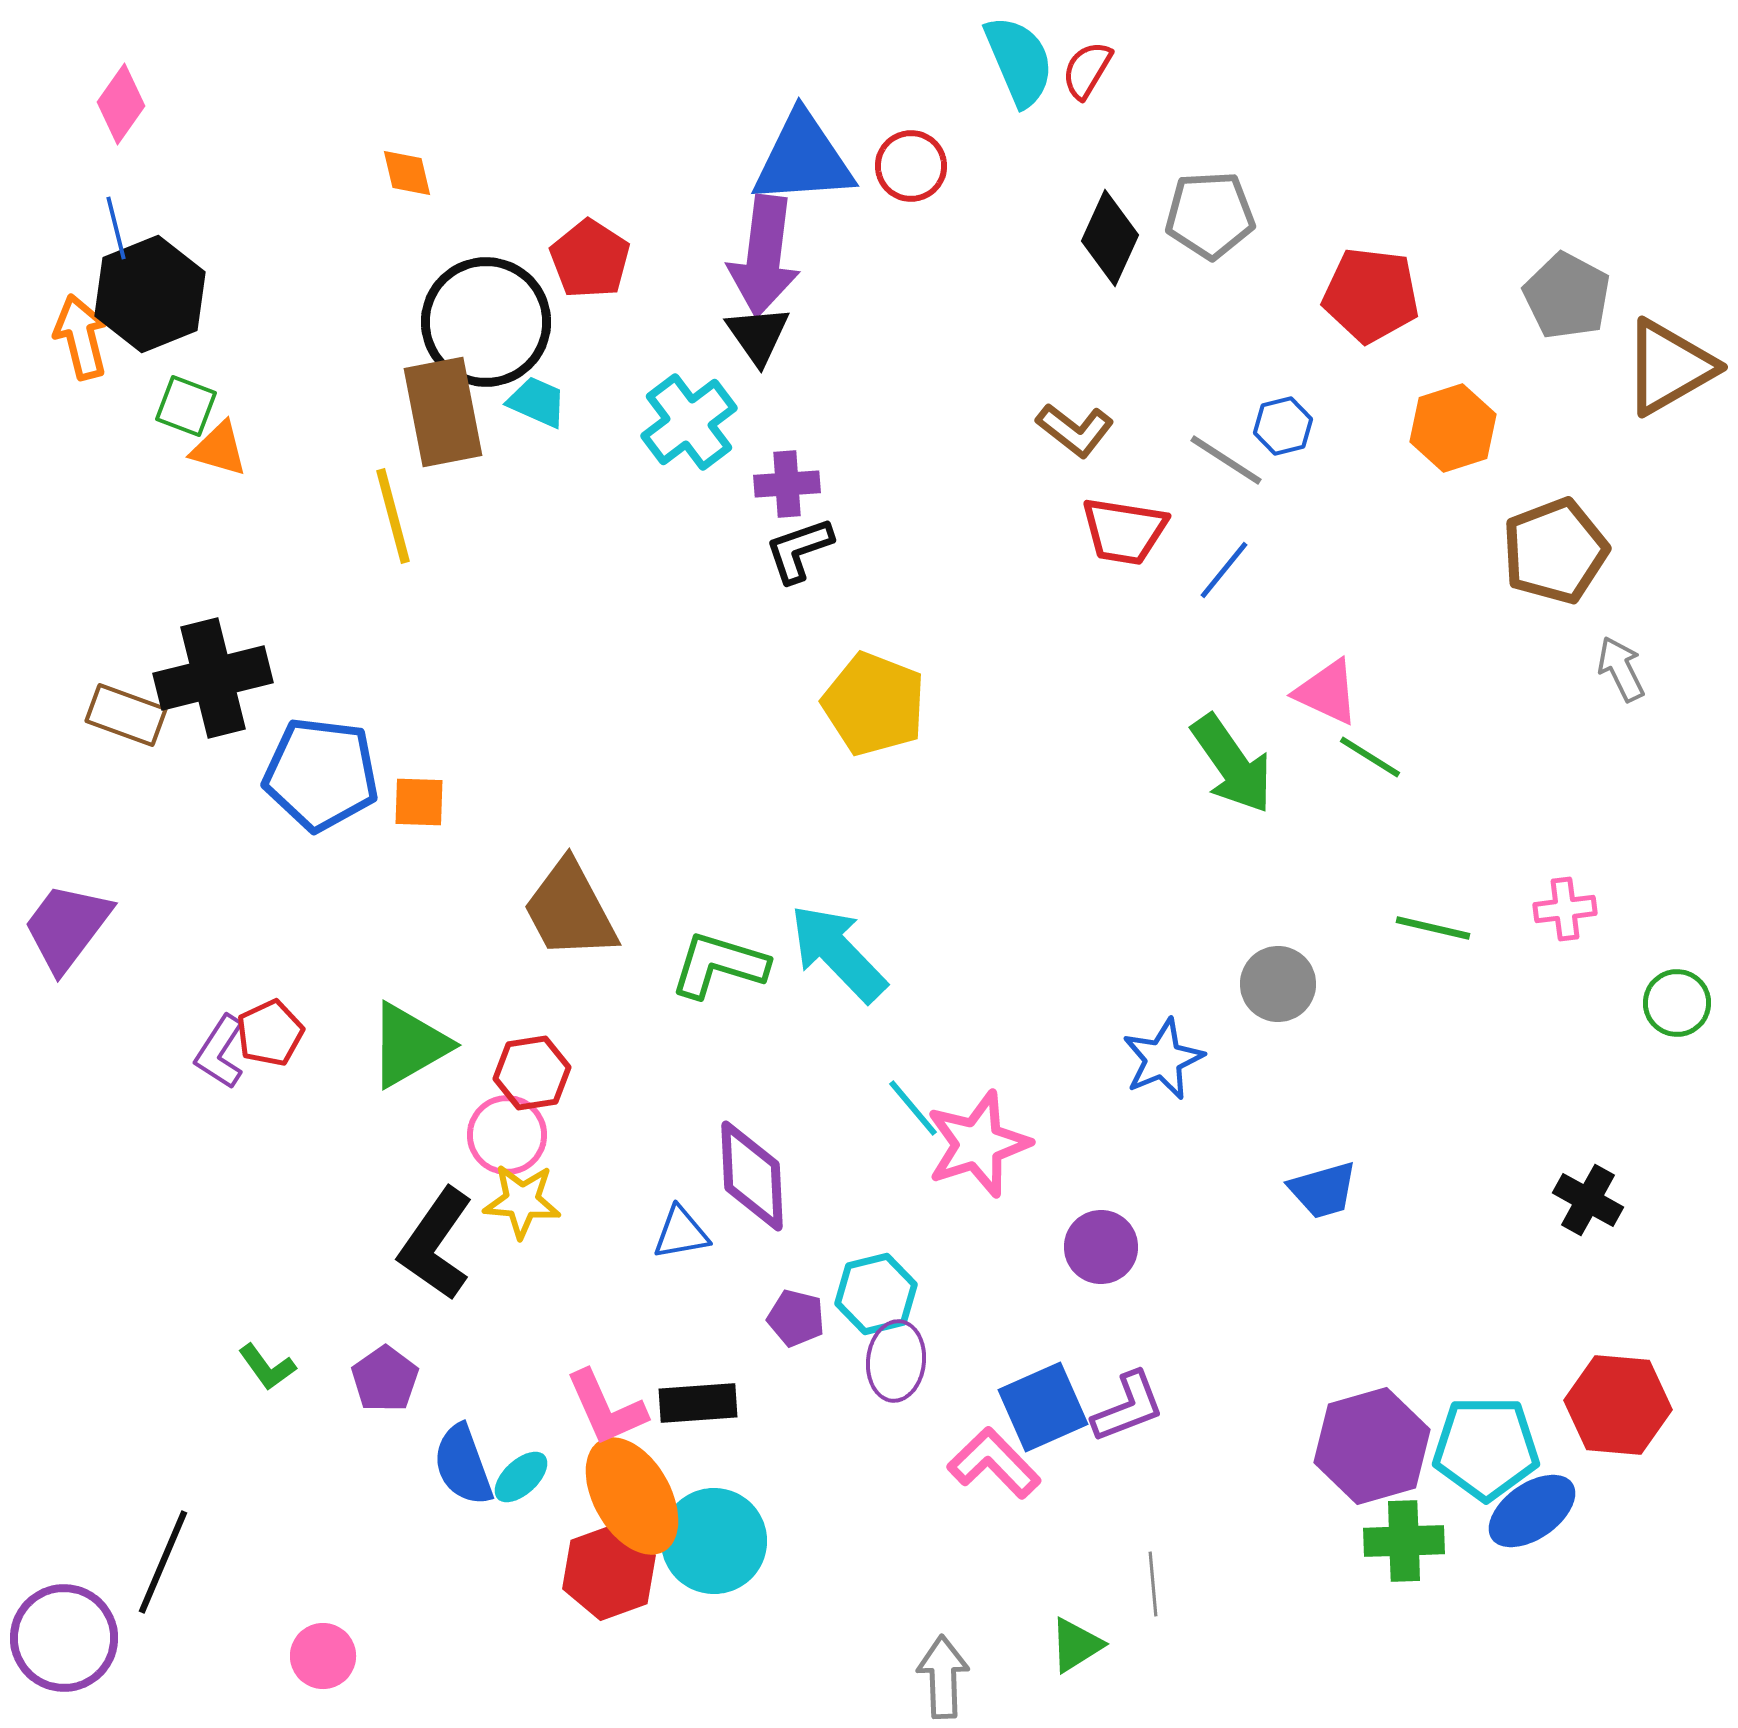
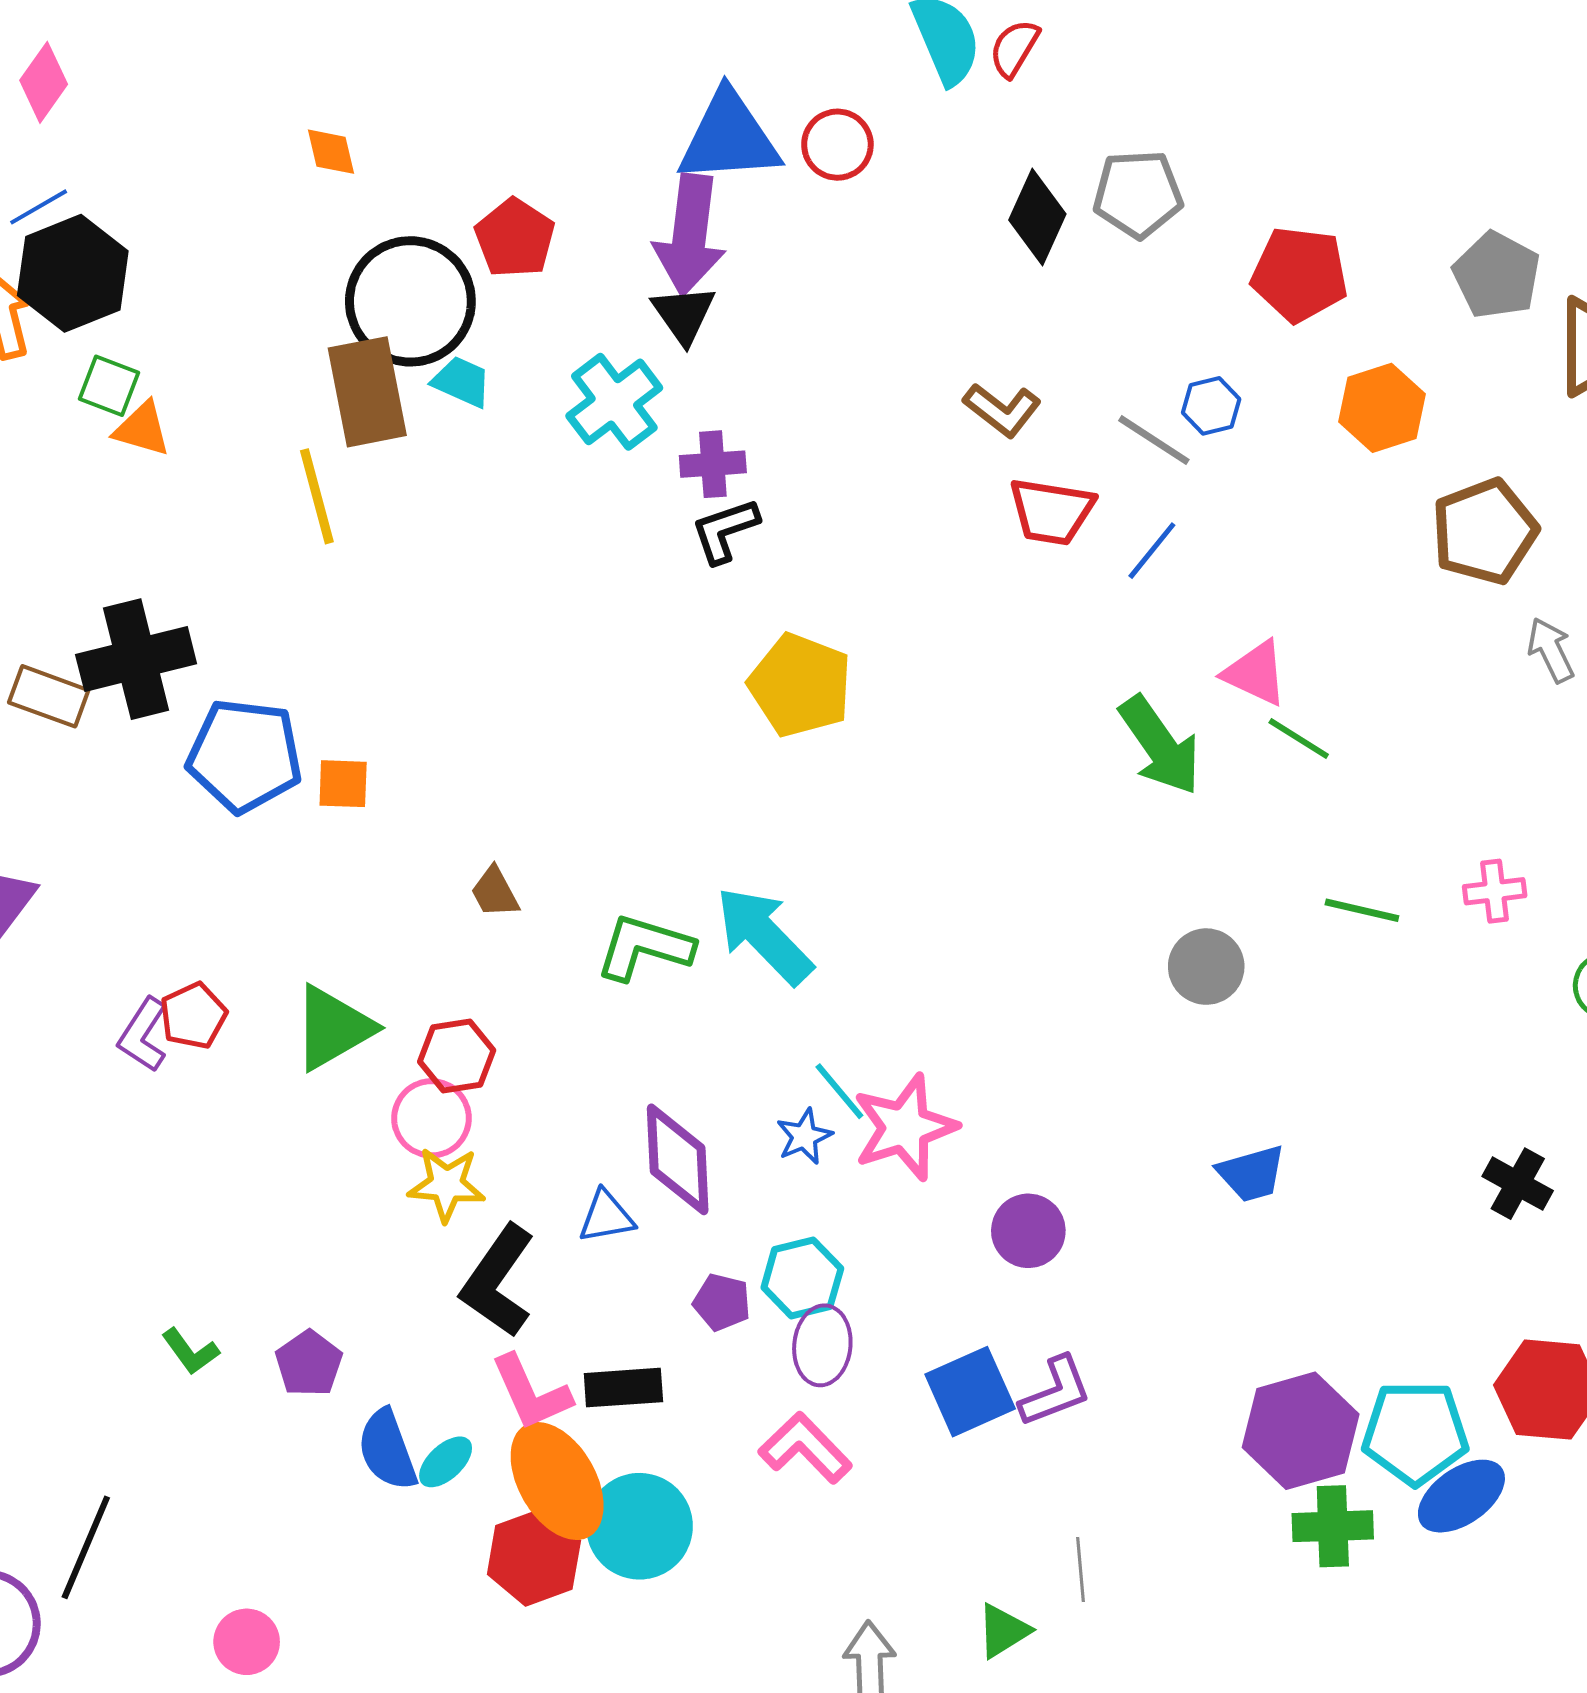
blue line: (116, 228) -> (39, 207), turned 74
brown trapezoid: (570, 910) -> (495, 892), size x0.5
blue star: (1163, 1059) -> (804, 1136), moved, size x0.7
black L-shape: (436, 1244) -> (498, 1281), moved
pink L-shape: (994, 1463) -> (805, 1448), moved

